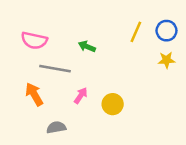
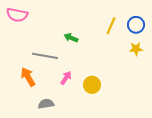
pink semicircle: (34, 40) -> (17, 15), moved

